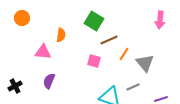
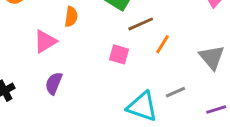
pink triangle: (43, 52) -> (45, 41), turned -36
gray triangle: (145, 63) -> (212, 57), moved

